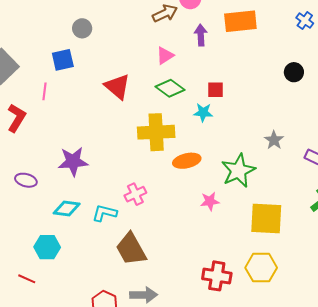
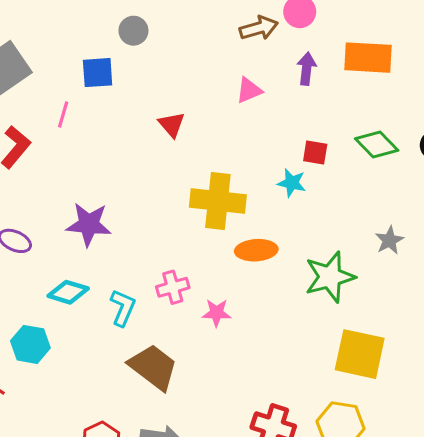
red triangle: (117, 87) -> (172, 125), size x0.7
green diamond: (170, 88) -> (377, 144), moved
pink star: (210, 201) -> (217, 313), moved
cyan L-shape: (104, 213) -> (123, 308), turned 90
brown trapezoid: (131, 249) -> (153, 367), turned 147

